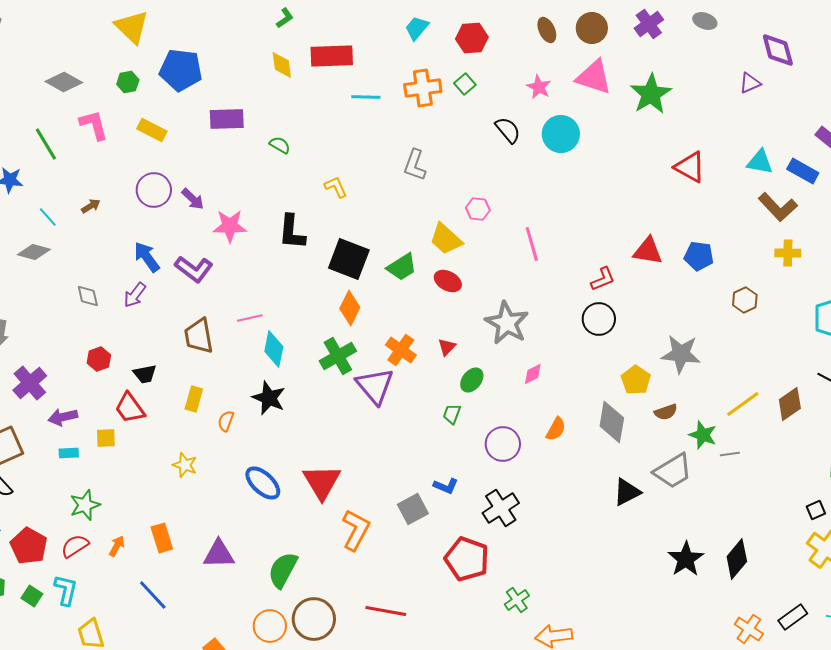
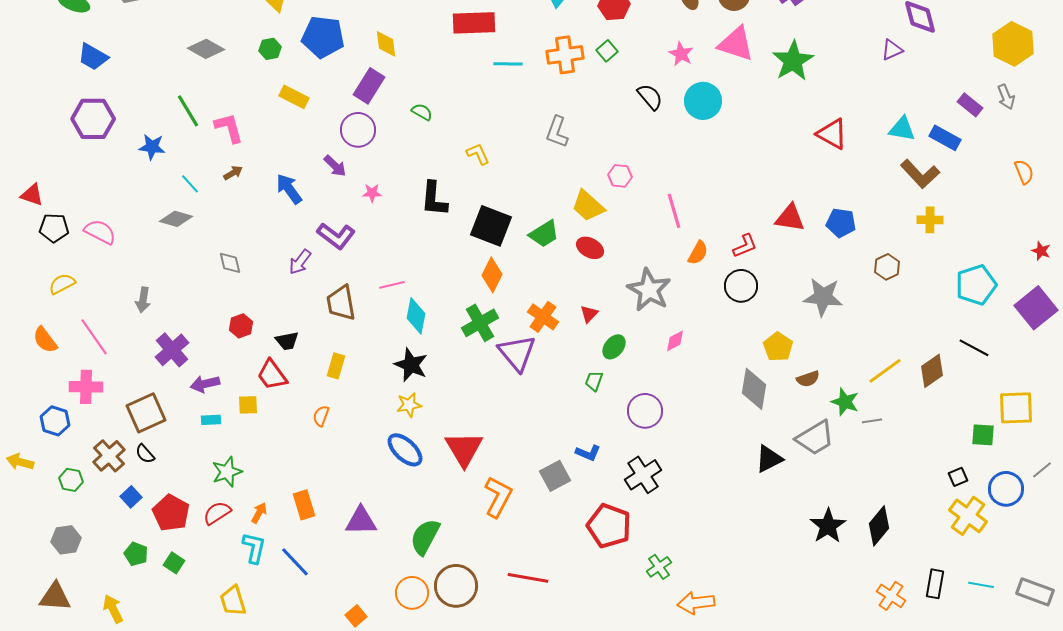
yellow diamond: (282, 65) -> (386, 44), moved
purple rectangle: (227, 119) -> (369, 86), turned -56
pink L-shape: (94, 125) -> (229, 128), moved
purple circle: (154, 190) -> (358, 130), moved
pink star: (230, 226) -> (372, 193), size x0.6
blue arrow: (147, 257) -> (289, 189), moved
purple arrow: (135, 295) -> (300, 262), moved
gray star: (681, 354) -> (823, 297), moved
orange semicircle: (226, 421) -> (321, 416), moved
orange semicircle: (556, 429) -> (698, 253), moved
yellow star: (185, 465) -> (409, 405), moved, turned -30
cyan L-shape: (66, 590) -> (254, 548), moved
black rectangle: (793, 617) -> (935, 584), turned -44

